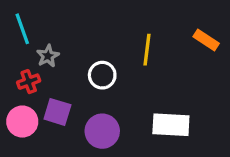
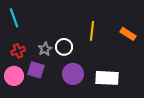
orange rectangle: (206, 40) -> (128, 34), moved
gray star: (48, 56) -> (45, 49), moved
purple circle: (102, 131) -> (73, 74), moved

